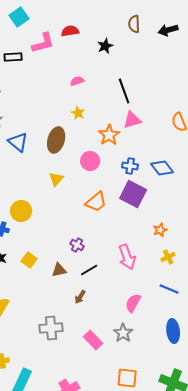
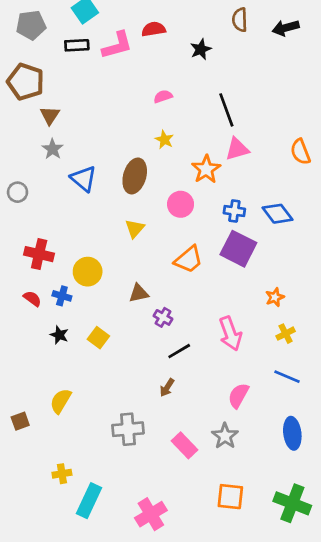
black rectangle: (13, 57) -> (77, 45), moved
brown triangle: (59, 270) -> (139, 293), moved

